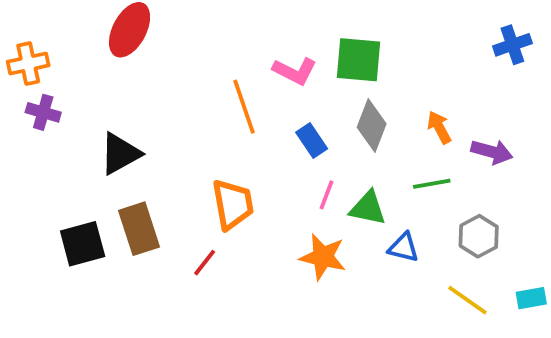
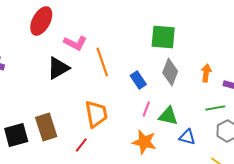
pink L-shape: (295, 71) -> (75, 43), moved
orange arrow: (439, 127) -> (206, 73), turned 36
black triangle: (120, 154) -> (58, 68), moved
green line: (432, 184) -> (215, 108), moved

